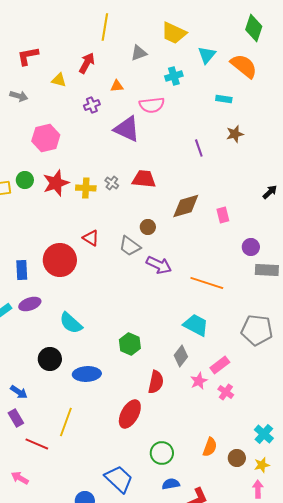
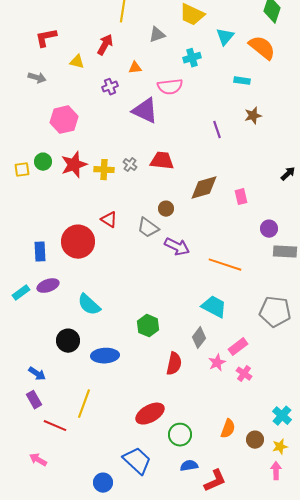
red ellipse: (130, 414) -> (150, 414), moved, turned 32

